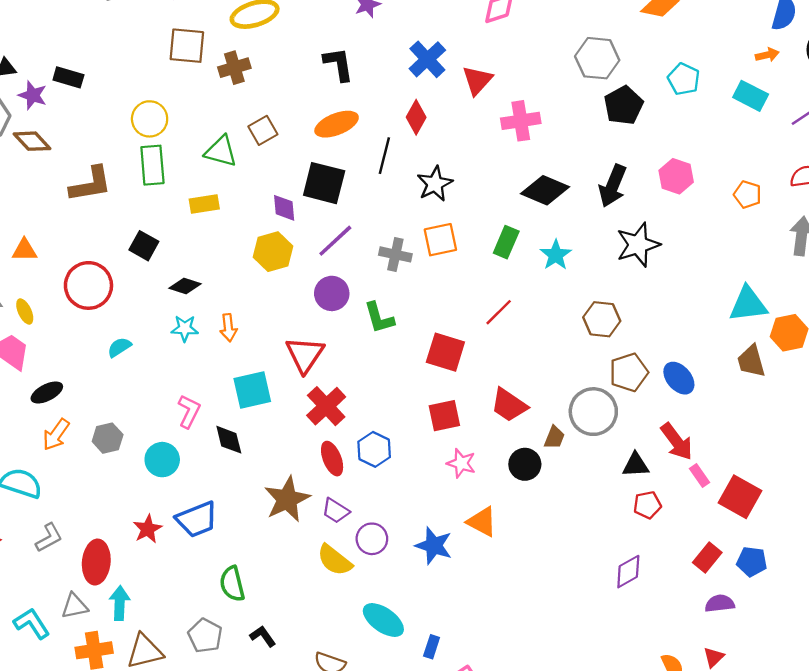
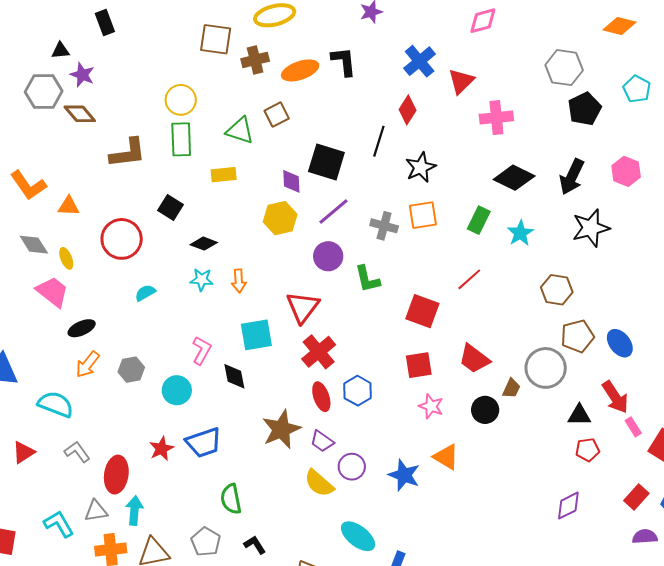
black rectangle: (68, 77) -> (105, 22), moved, turned 50
orange ellipse: (337, 124) -> (300, 70), moved
gray L-shape: (49, 538) -> (77, 452), turned -100

